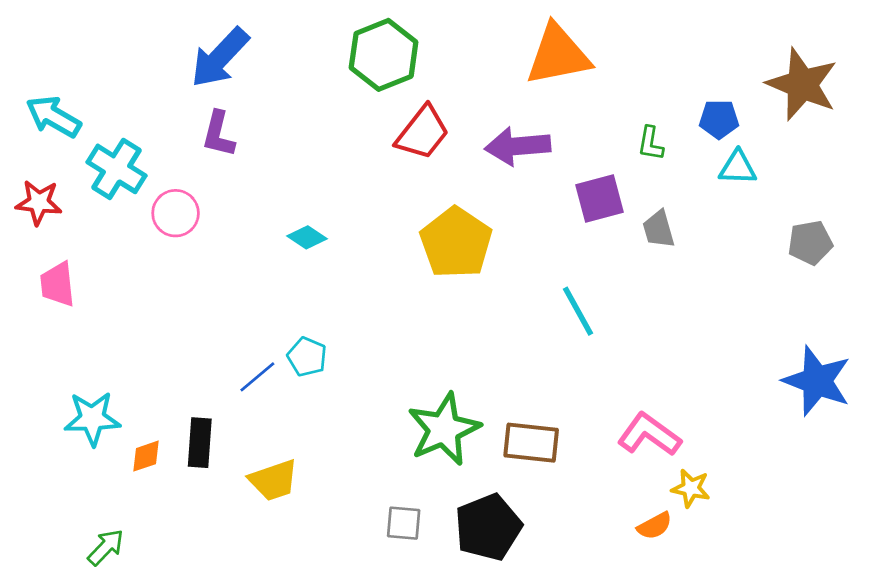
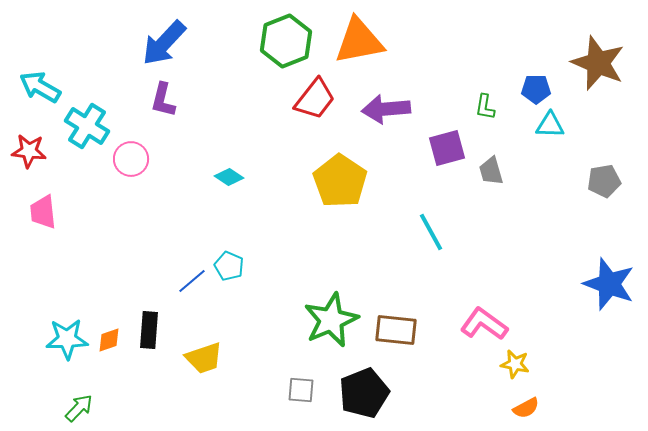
orange triangle: (558, 55) -> (359, 41), moved
cyan star: (92, 418) -> (67, 339), moved
orange semicircle: (655, 526) -> (526, 408), moved

